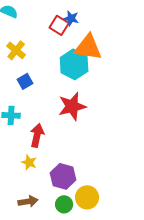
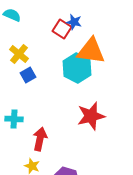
blue square: (25, 81) -> (28, 75), moved
red star: (72, 106) -> (91, 116), moved

